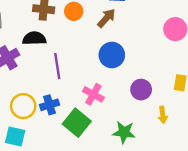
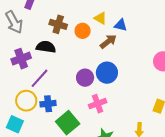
purple line: (57, 66) -> (39, 78), moved, turned 40
purple circle: (141, 90) -> (85, 78), moved
pink cross: (93, 94) -> (98, 104), moved, turned 30

